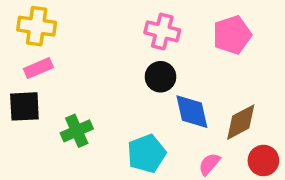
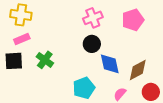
pink cross: (162, 31) -> (93, 18), turned -36
green cross: (77, 131) -> (45, 60), moved, turned -30

